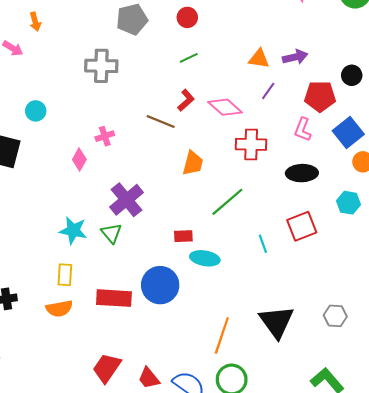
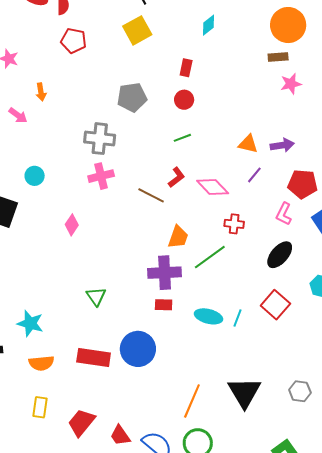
pink cross: (105, 136) -> (101, 176), moved, size x1.4
red cross: (251, 144) -> (234, 224), size x0.7
black ellipse: (302, 173) -> (280, 255), turned -52
purple cross: (127, 200) -> (165, 273), moved, turned 32
green line: (227, 202) -> (210, 257), moved
red square: (302, 226) -> (275, 305), turned -32
cyan star: (73, 230) -> (30, 323), moved
cyan line: (263, 244) -> (238, 318), turned 36
cyan ellipse: (205, 258) -> (208, 316), moved
yellow rectangle: (65, 275) -> (40, 407), moved

